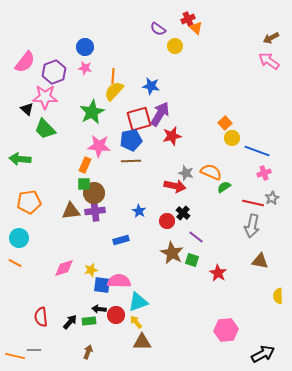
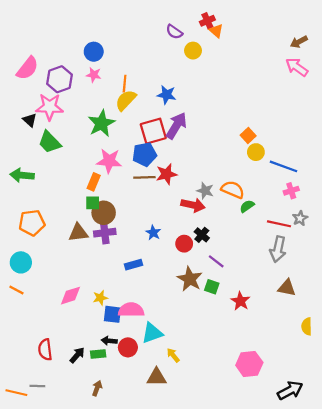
red star: (172, 136) -> (167, 174), moved
yellow arrow: (136, 322) -> (173, 355), moved

